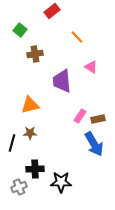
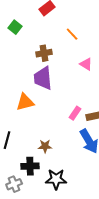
brown cross: (35, 54) -> (44, 53), moved
purple trapezoid: (62, 81) -> (43, 78), moved
brown star: (30, 133) -> (45, 146), moved

